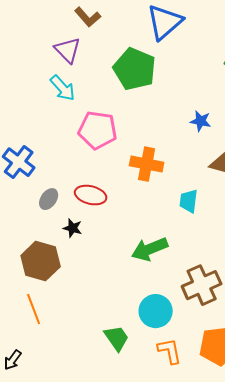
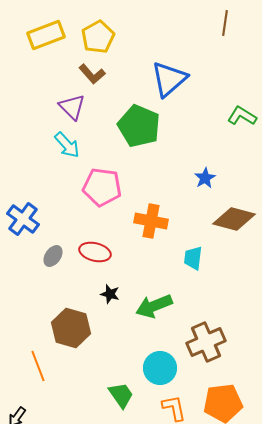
blue star: (201, 121) -> (205, 178), turned 30
black star: (73, 228) -> (110, 294), moved
brown hexagon: (41, 261) -> (71, 328), moved

